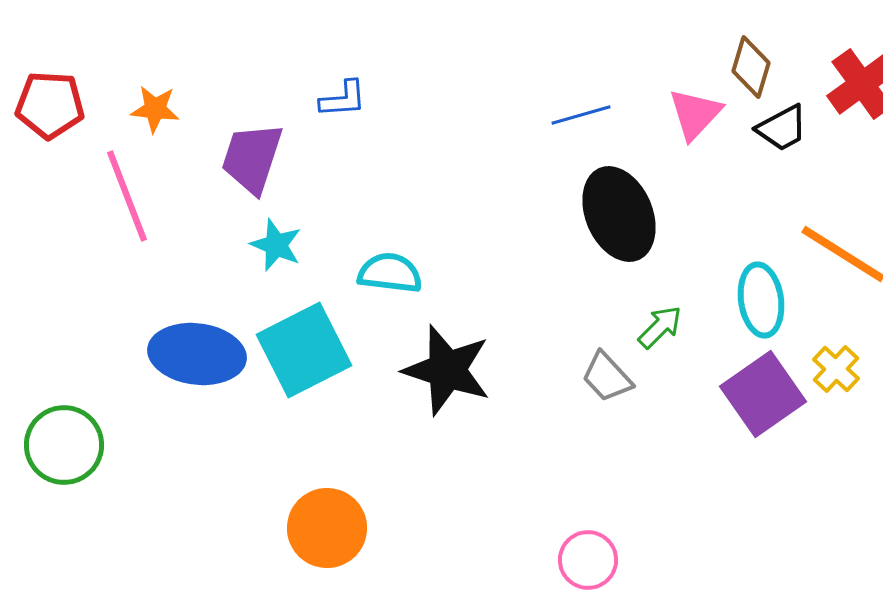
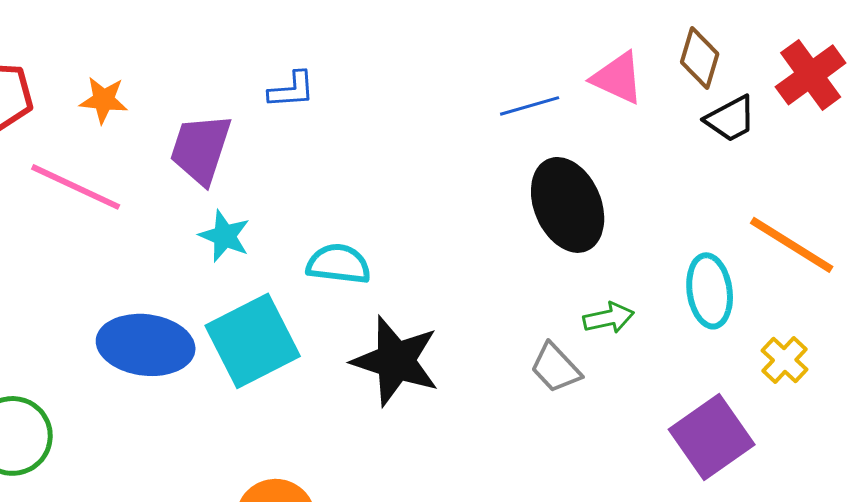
pink triangle: (695, 114) -> (618, 78), moved, turned -48
pink line: (127, 196) -> (76, 187), turned -44
green arrow: (660, 327) -> (609, 318), turned 33
purple square: (763, 394) -> (712, 437), moved

